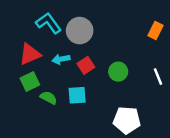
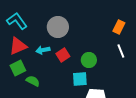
cyan L-shape: (49, 23) -> (17, 21), moved
white line: (158, 77) -> (121, 51), moved
cyan square: (77, 95) -> (80, 79), moved

